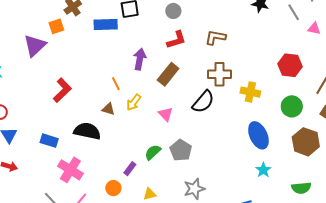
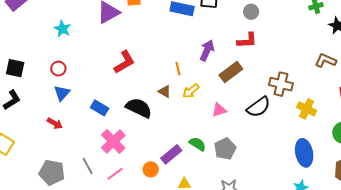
brown L-shape: (215, 37) -> (326, 61), moved
pink triangle: (166, 114) -> (219, 110), turned 42
green semicircle: (153, 152) -> (197, 144), turned 60
purple rectangle: (130, 169) -> (171, 154), size x1.5

